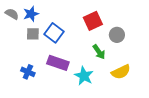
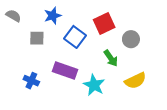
blue star: (31, 14) -> (53, 16), moved
blue square: (54, 33) -> (75, 37), moved

